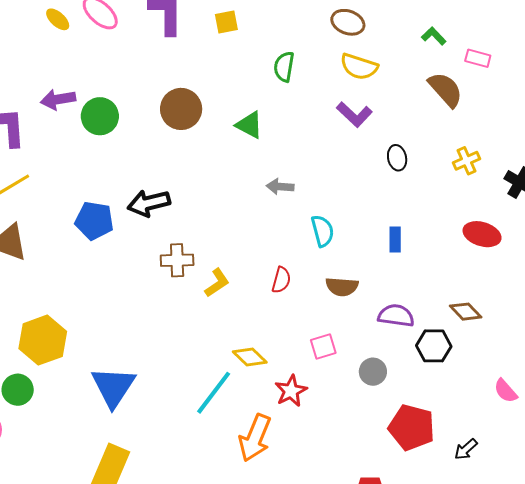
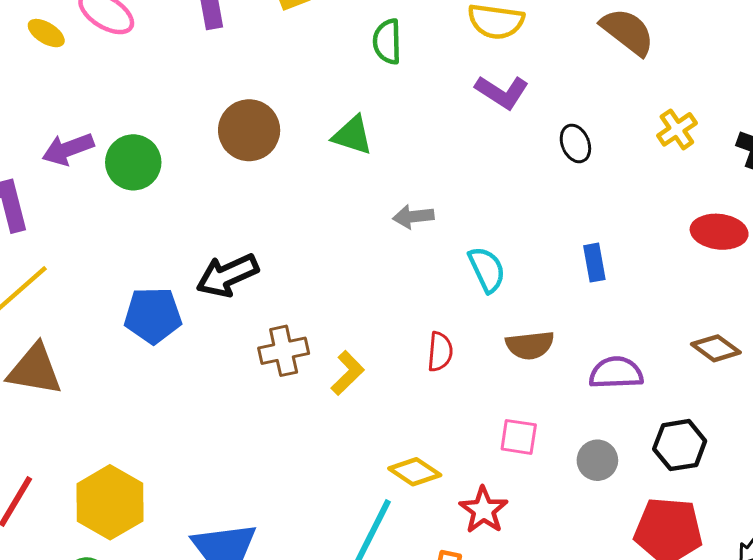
pink square: (323, 346) -> (519, 437), turned 36
black hexagon: (434, 346) -> (680, 445), moved

